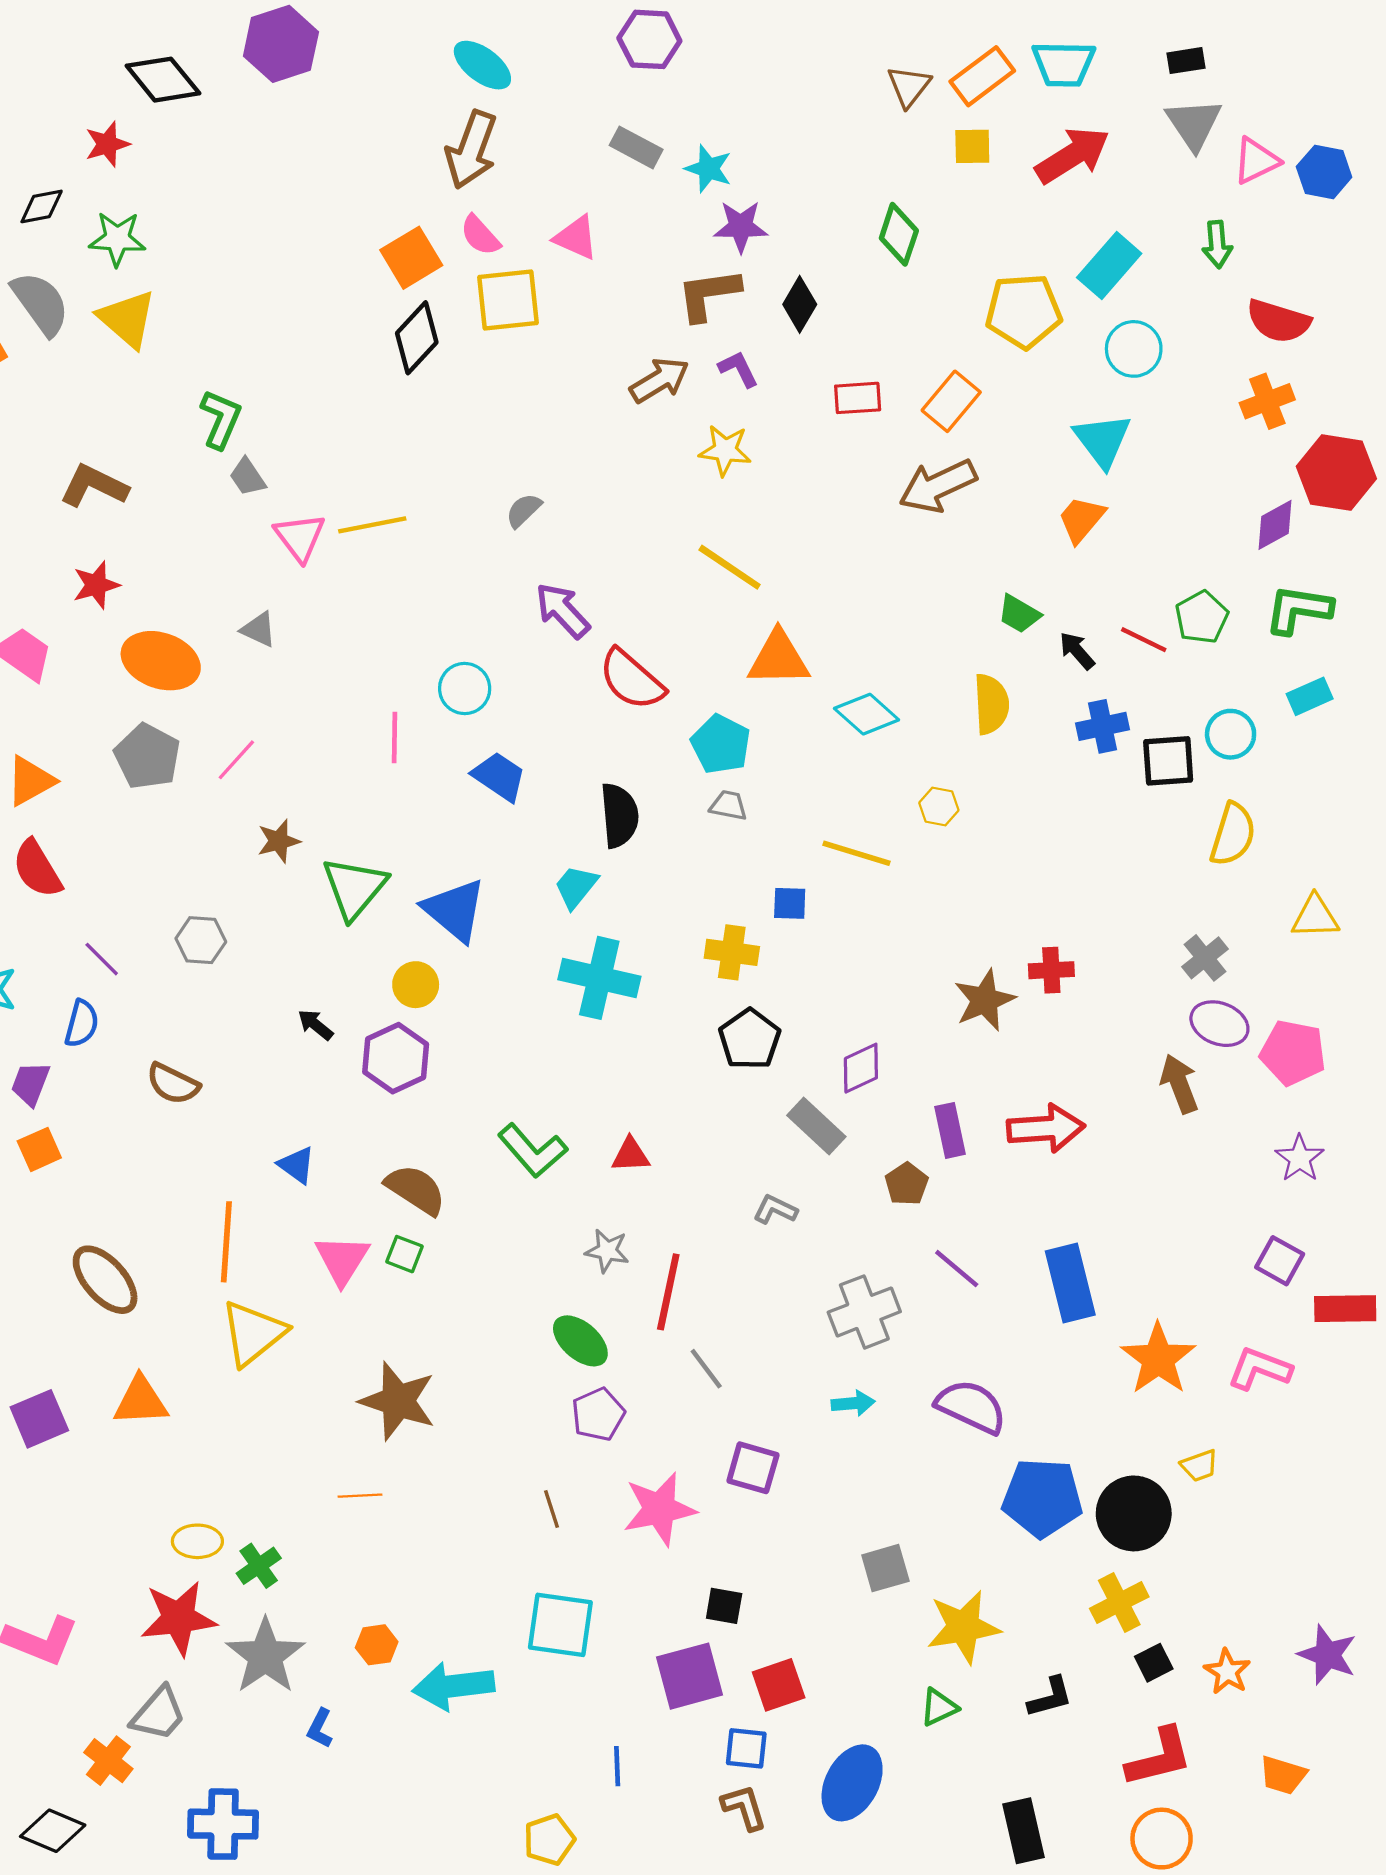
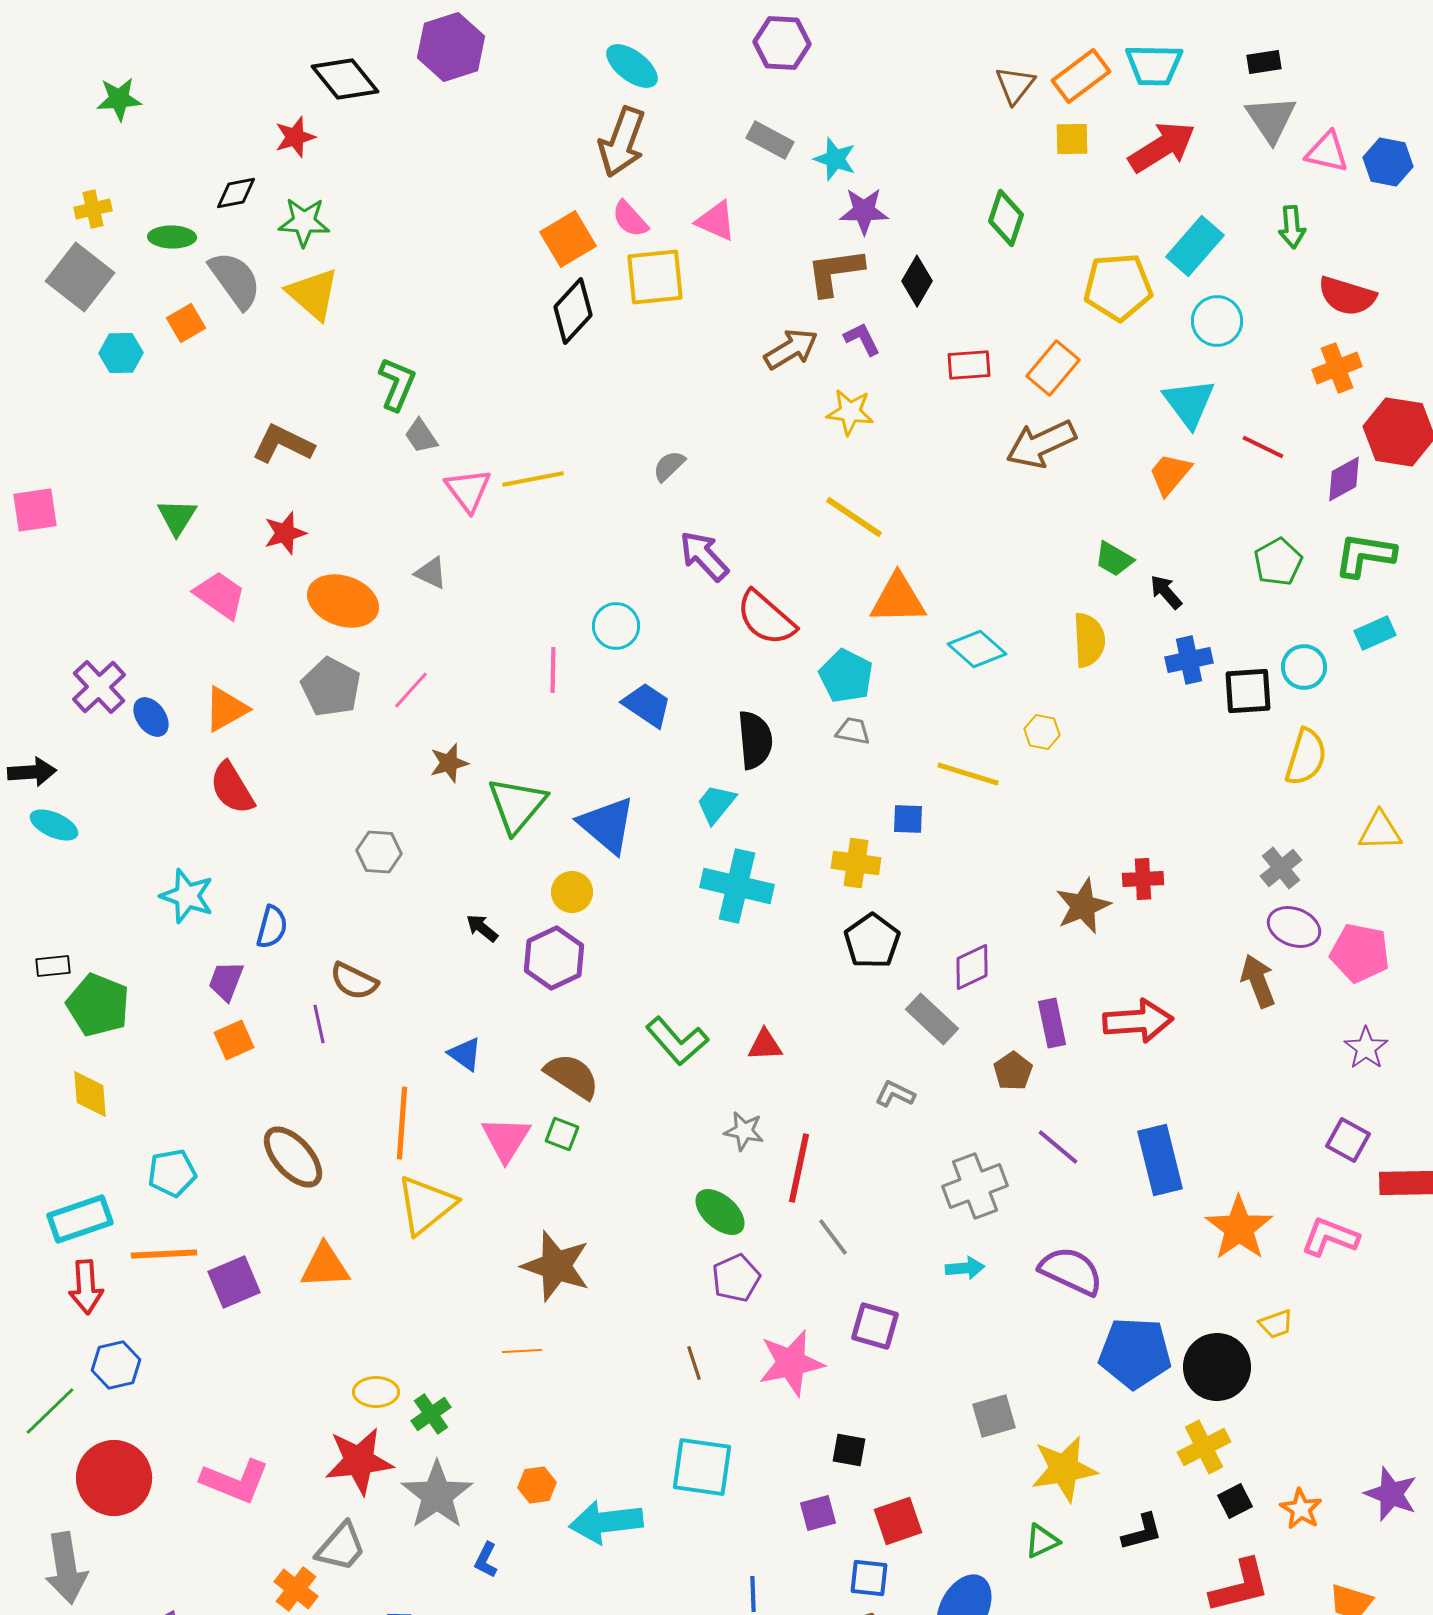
pink triangle: (1256, 161) -> (1327, 152), turned 39
red line: (1144, 640) -> (1263, 447), moved
purple line: (102, 959) -> (319, 1024), moved, turned 33
purple square: (690, 1676) -> (818, 1513), size x0.6

